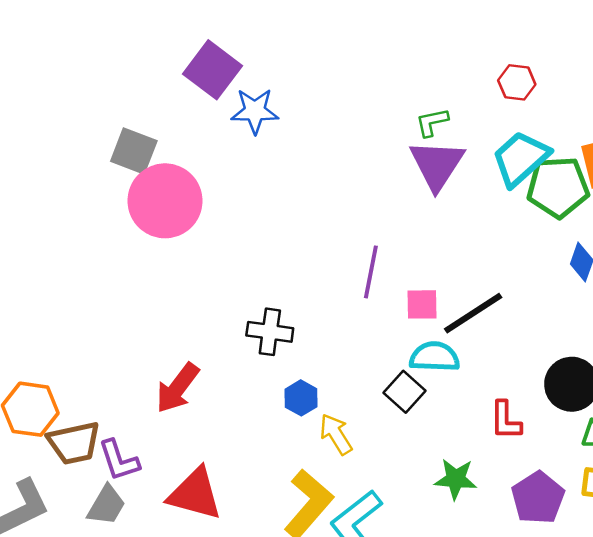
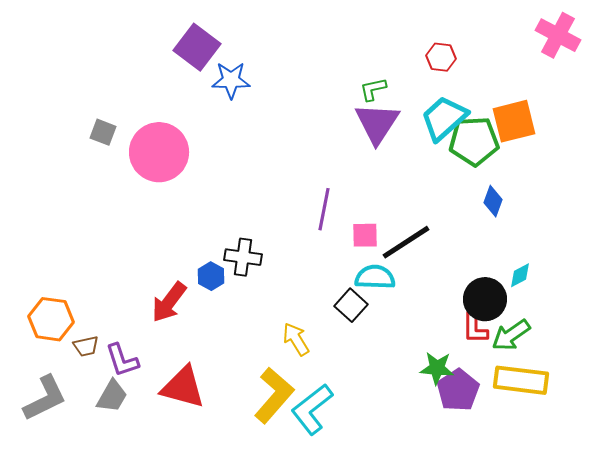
gray square: (134, 151) -> (103, 132), moved, size x0.7
blue hexagon: (301, 398) -> (211, 276), moved
red L-shape: (506, 420) -> (475, 328), moved
brown trapezoid: (74, 443) -> (86, 346), size x0.6
green star: (456, 479) -> (437, 368), moved

